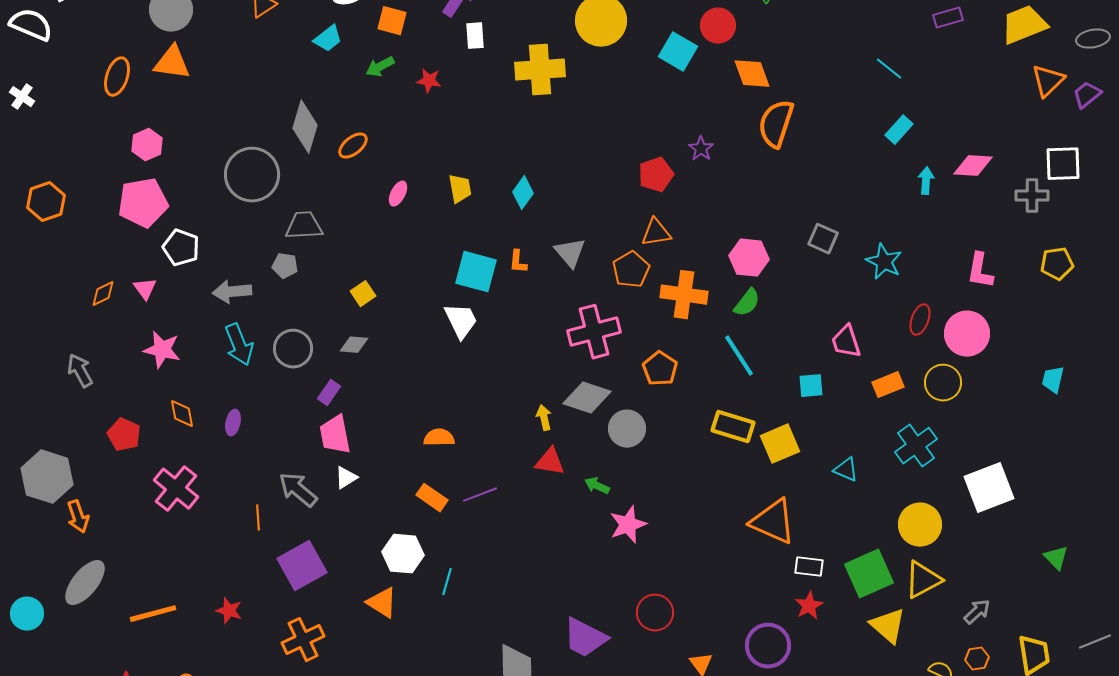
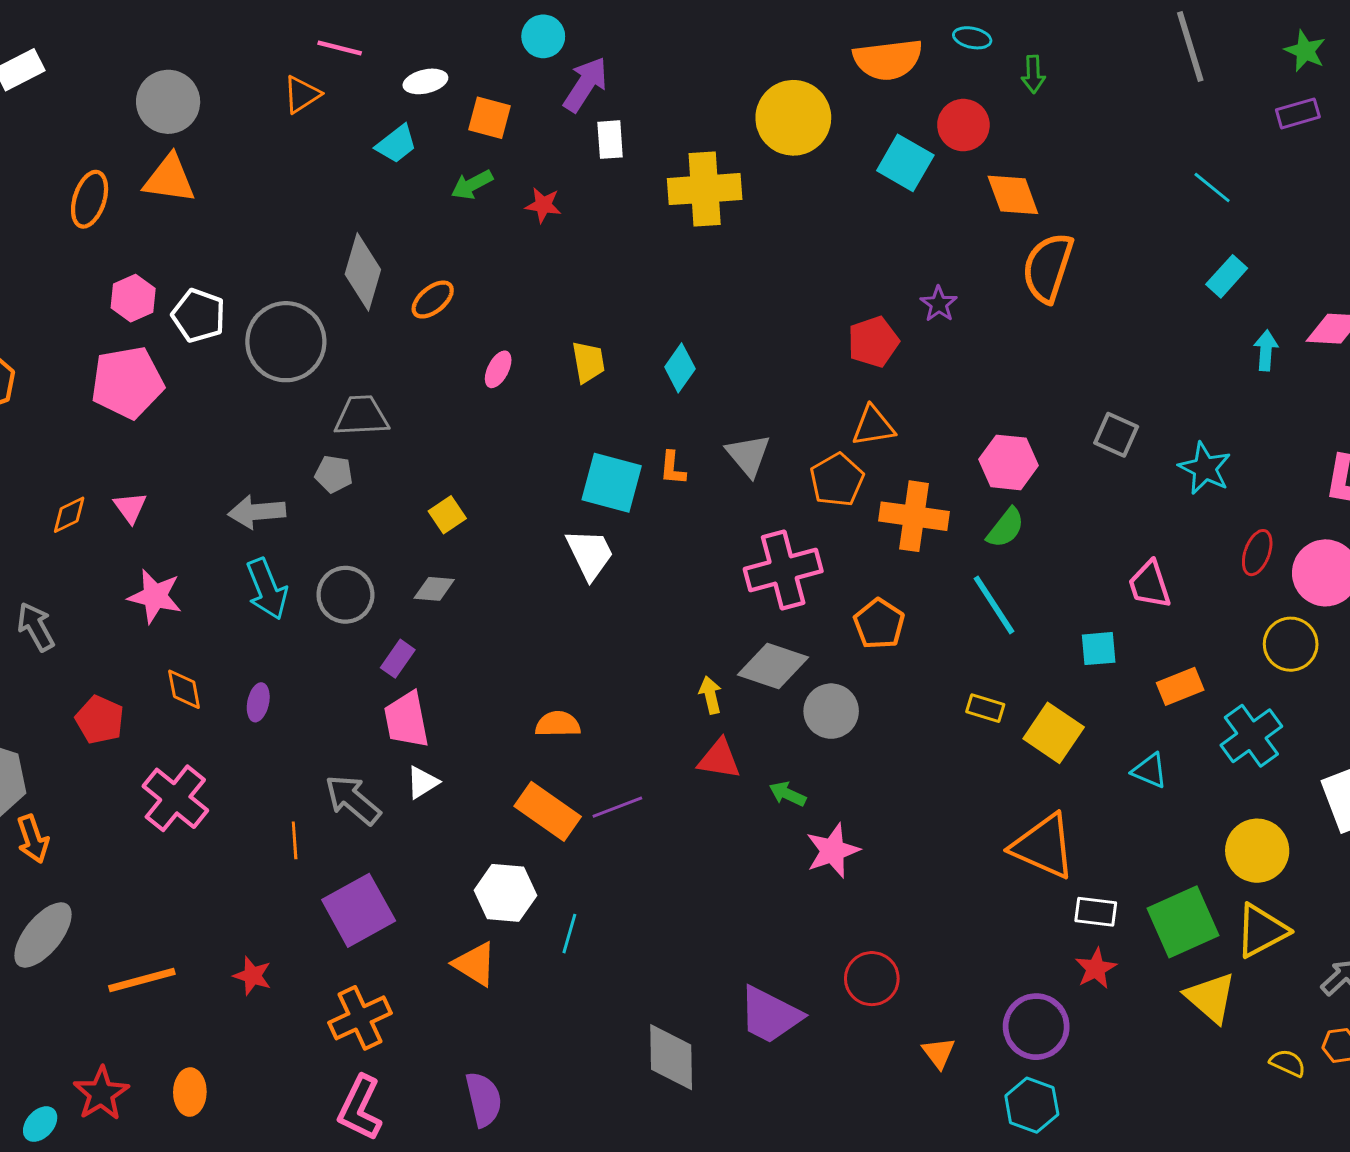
white pentagon: (181, 248) -> (199, 316), moved
orange rectangle: (888, 385) -> (1180, 686), moved
yellow rectangle: (733, 427) -> (985, 708), size x0.6
yellow square: (780, 444) -> (1054, 733), turned -33
orange rectangle: (432, 498) -> (548, 811), size x1.4

